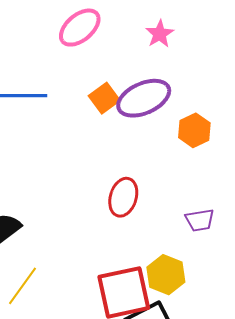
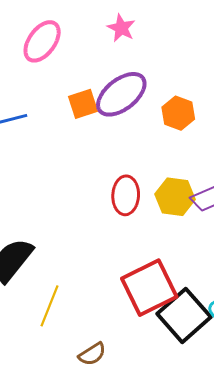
orange square: (104, 98) -> (83, 104), turned 32
yellow hexagon: (166, 275) -> (175, 197), moved

